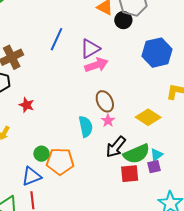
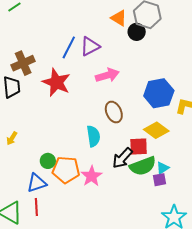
purple triangle: (90, 49) -> (90, 46), moved
blue hexagon: (157, 53) -> (159, 93), moved
red star: (27, 105) -> (56, 82), moved, size x1.8
pink star: (108, 121) -> (92, 176), moved, size x1.5
red square: (130, 174) -> (139, 147), moved

